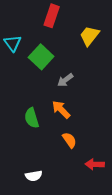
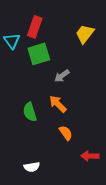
red rectangle: (52, 16) -> (35, 27), moved
green square: (41, 57) -> (39, 54), turned 30

